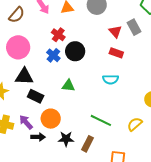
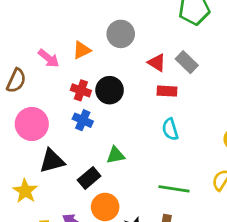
gray rectangle: (134, 27) -> (187, 62), moved
black circle: (75, 51) -> (110, 90), moved
cyan semicircle: (111, 79) -> (170, 129), turned 91
black rectangle: (36, 96) -> (89, 178), moved, turned -49

